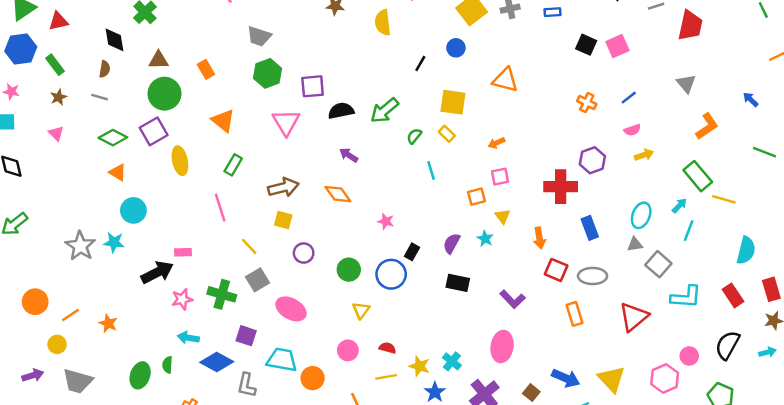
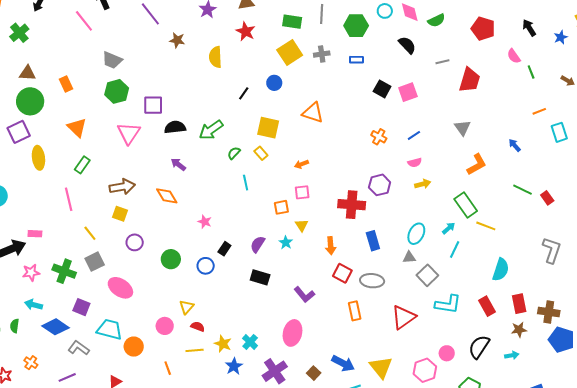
blue circle: (391, 274) -> (206, 266), size x0.7
yellow triangle: (361, 310) -> (187, 307), moved
gray L-shape: (247, 385) -> (79, 348), turned 110

